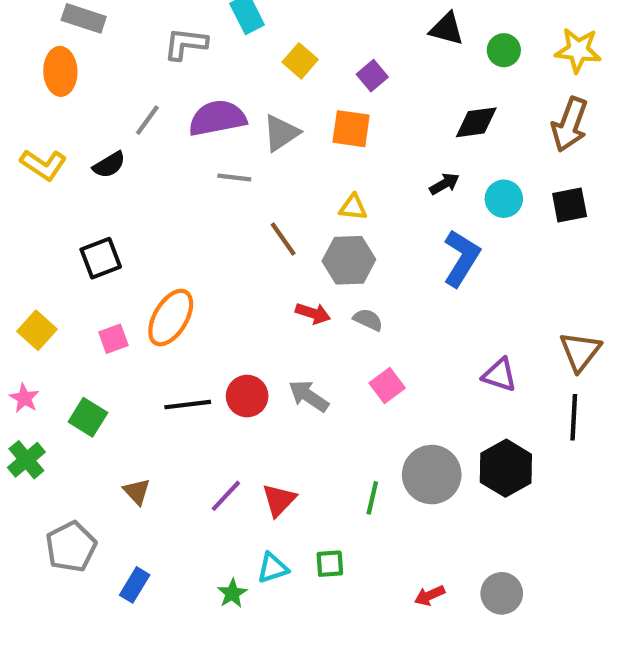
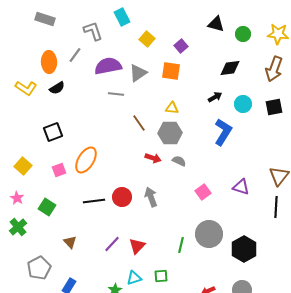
gray L-shape: (186, 44) -> (93, 31), turned 65
orange ellipse: (60, 71) -> (49, 62), moved
gray line: (147, 120) -> (75, 55), moved
pink square: (387, 385) -> (203, 192), moved
gray arrow: (309, 396) -> (151, 197), turned 36
black hexagon: (506, 468) -> (244, 249), moved

